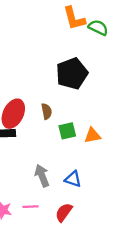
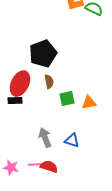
black pentagon: (72, 73) -> (43, 54), moved
red semicircle: (64, 212) -> (49, 167), moved, turned 72

